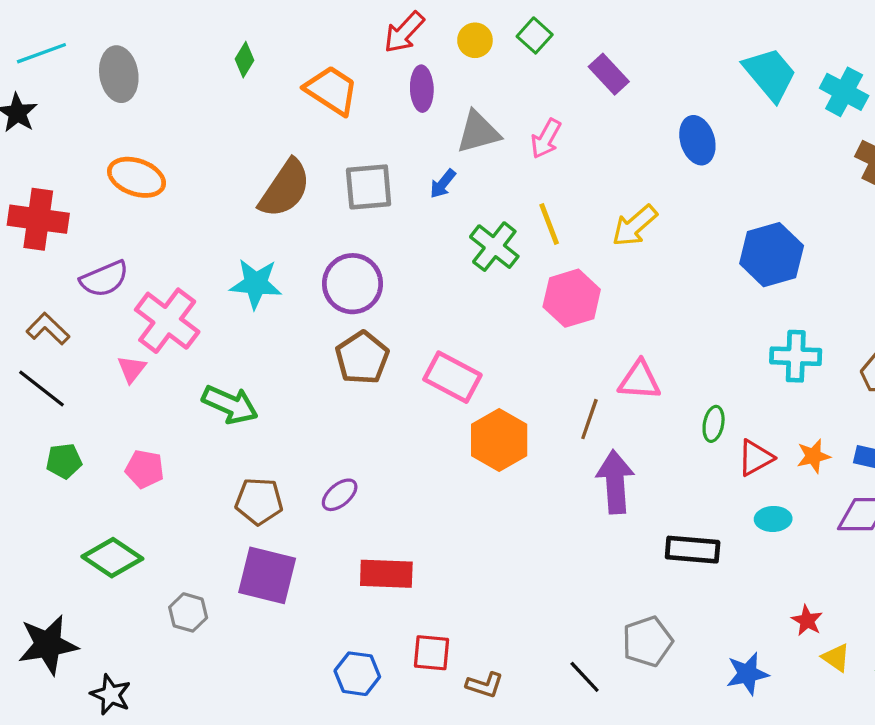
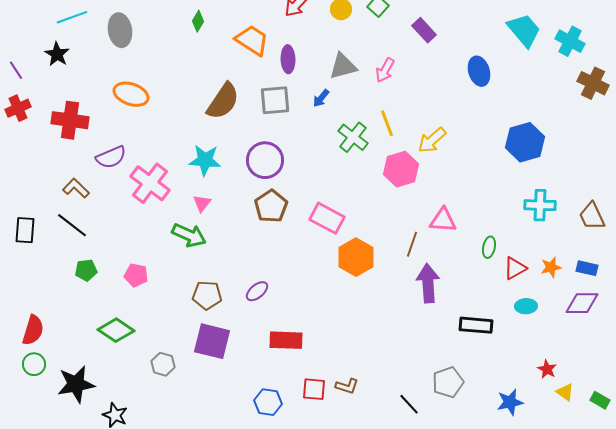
purple ellipse: (422, 89) -> (288, 59), moved
yellow arrow: (635, 226) -> (432, 140), moved
pink triangle: (132, 369) -> (202, 203), moved
brown L-shape: (485, 685) -> (347, 386), moved

